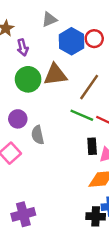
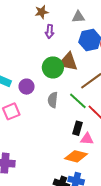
green circle: (28, 79) -> (53, 67), moved
gray semicircle: (38, 135) -> (53, 100), moved

